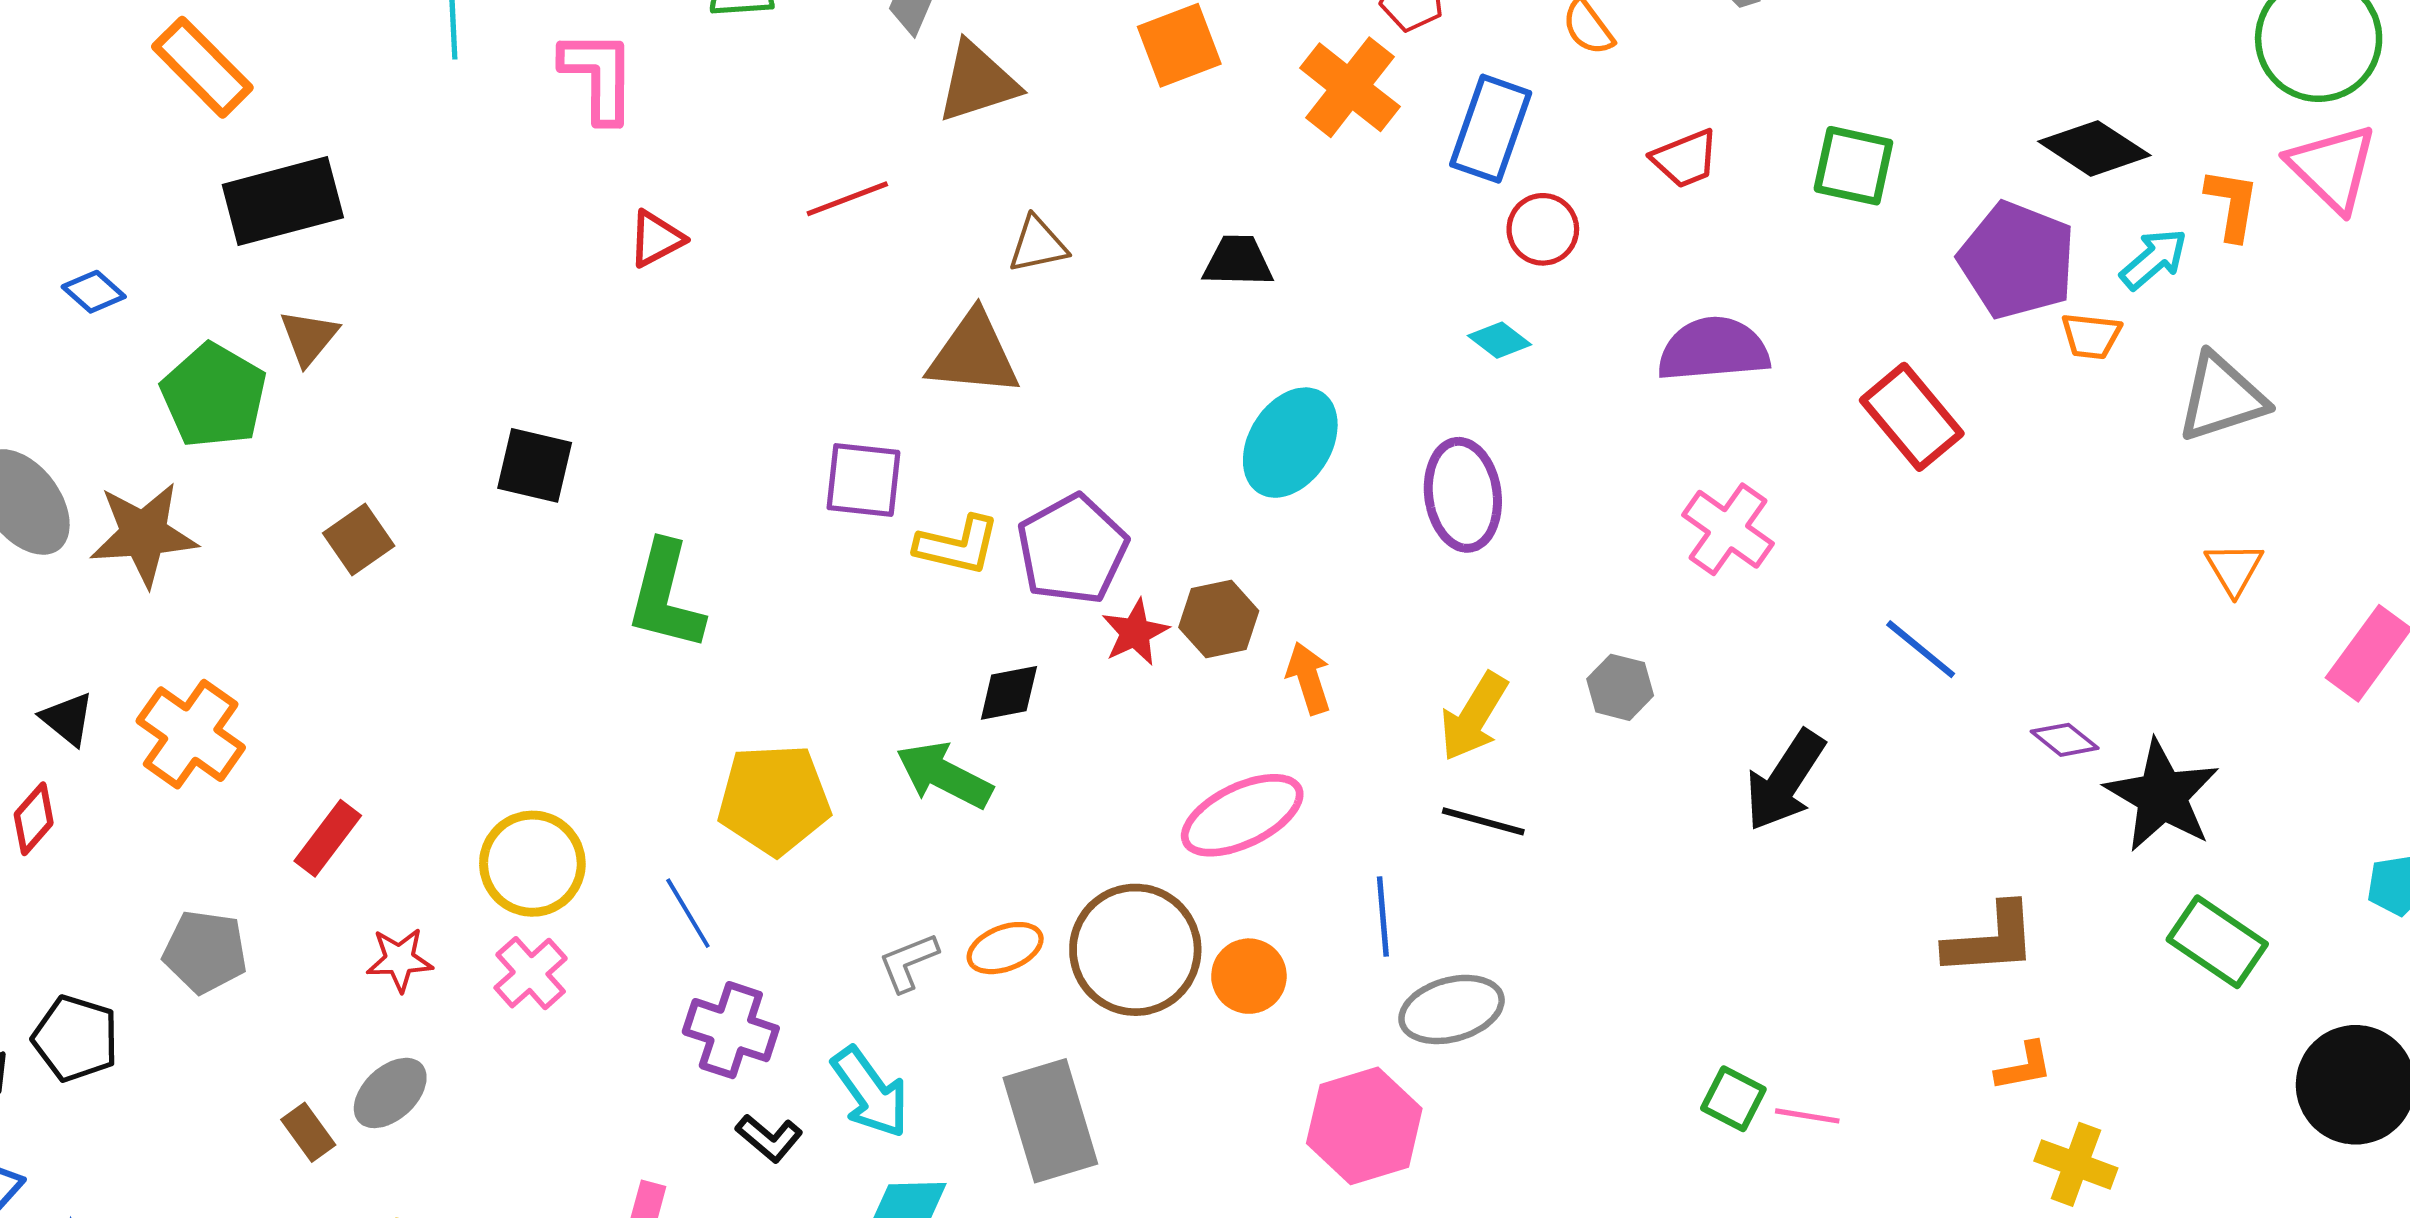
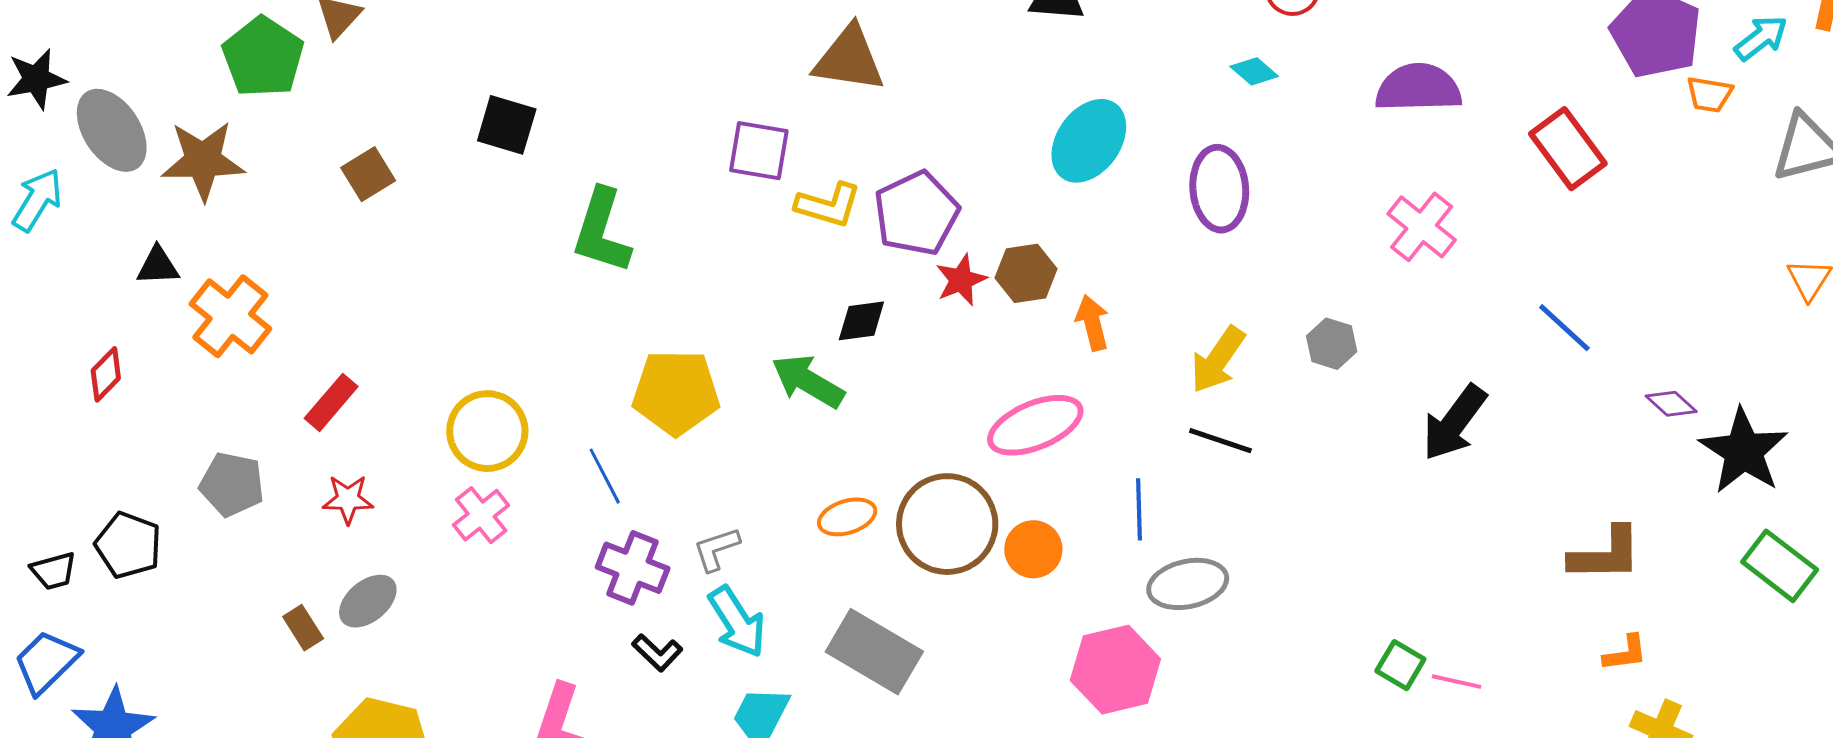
black triangle: (67, 719) -> (158, 266), moved, turned -45
red star: (400, 960) -> (348, 499), moved
gray L-shape: (908, 962) -> (716, 549), moved
gray rectangle: (1050, 1121) -> (874, 652), turned -46

